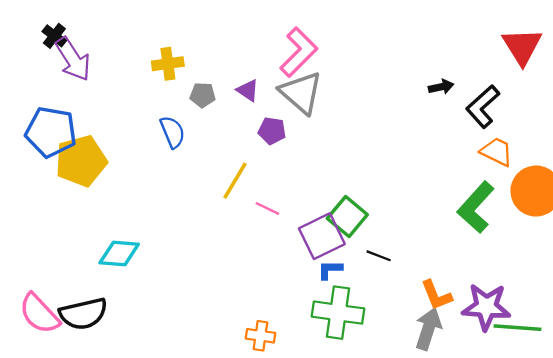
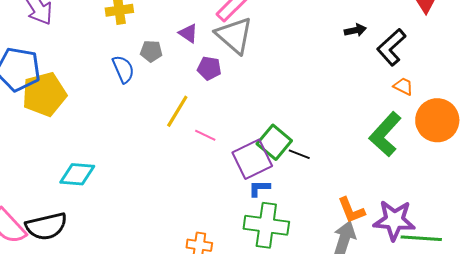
gray pentagon: (203, 95) -> (151, 51), moved
orange trapezoid: (497, 152) -> (403, 86), size x0.7
black line: (379, 256) -> (299, 154), moved

